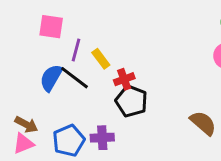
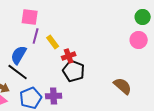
pink square: (51, 27) -> (30, 17), moved
black line: (75, 78) -> (18, 72), moved

